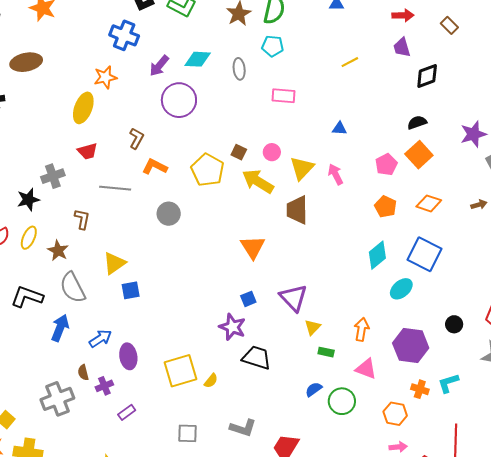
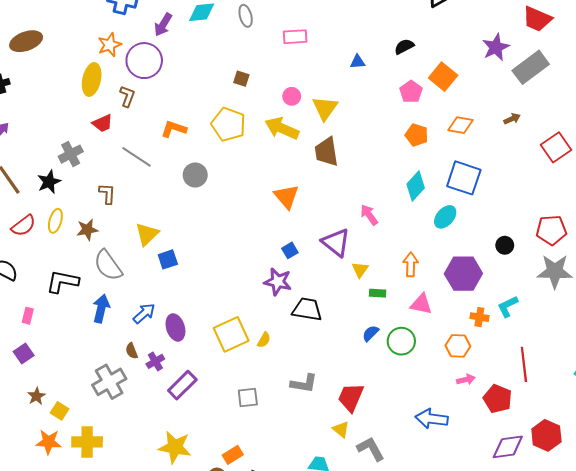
purple circle: (179, 100) -> (144, 61), moved
black semicircle: (417, 122) -> (404, 47), moved
brown L-shape: (136, 138) -> (127, 96), moved
brown square: (239, 152) -> (241, 79), moved
pink arrow: (336, 174) -> (369, 215), moved
gray line: (115, 188) -> (136, 157), turned 36
brown star: (58, 251) -> (87, 230), turned -30
purple rectangle: (127, 412) -> (182, 385), size x1.6

